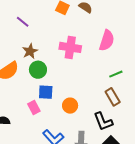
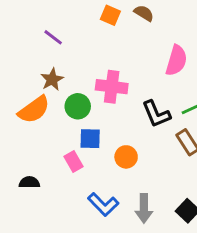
pink cross: (70, 47) -> (112, 87), moved
brown star: (30, 51) -> (52, 79), moved
black L-shape: (103, 121) -> (156, 114), moved

